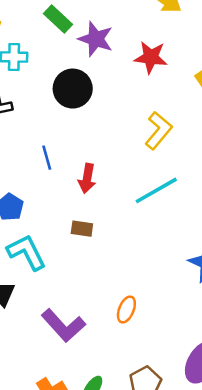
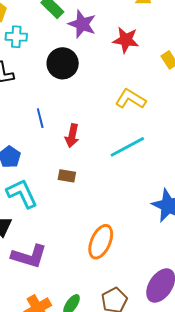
yellow L-shape: (158, 131) -> (130, 99), turned -100
orange ellipse: (126, 309) -> (101, 242), size x1.6
purple L-shape: (63, 326) -> (29, 256), moved, turned -33

